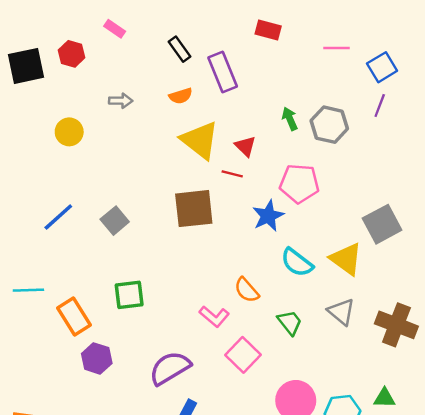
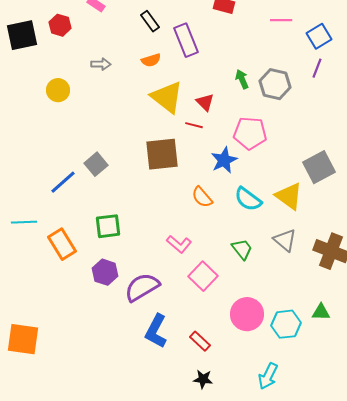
blue line: (58, 217) -> (63, 182), moved
orange semicircle: (247, 290) -> (202, 197), moved
purple hexagon: (97, 358) -> (105, 272), moved

